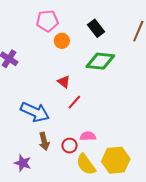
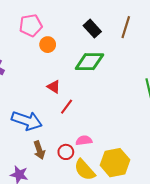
black rectangle: (96, 28) -> (92, 29), moved

